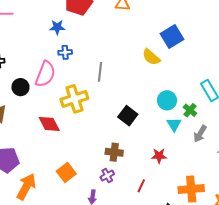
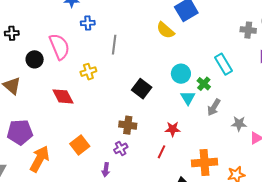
blue cross: (65, 52) -> (88, 23), moved
pink semicircle: (45, 74) -> (59, 47), turned -44
yellow cross: (74, 99) -> (88, 72), size x0.6
red line: (141, 186) -> (162, 152), moved

